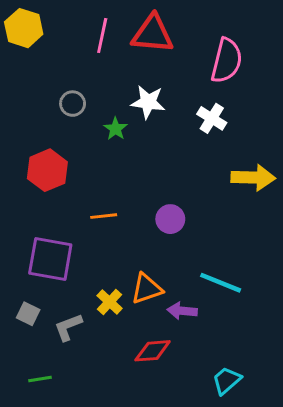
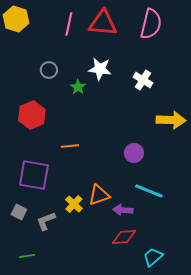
pink semicircle: (227, 61) -> (151, 24), moved
purple circle: (170, 219) -> (134, 153), moved
red diamond: (153, 351) -> (124, 237), moved

